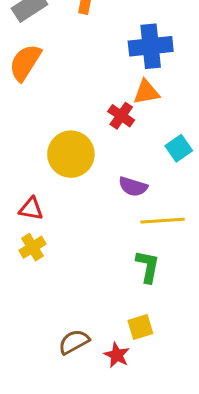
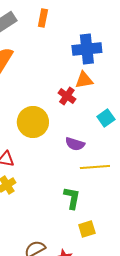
green L-shape: (148, 266) -> (72, 198), moved
yellow square: (140, 327) -> (87, 229), moved

